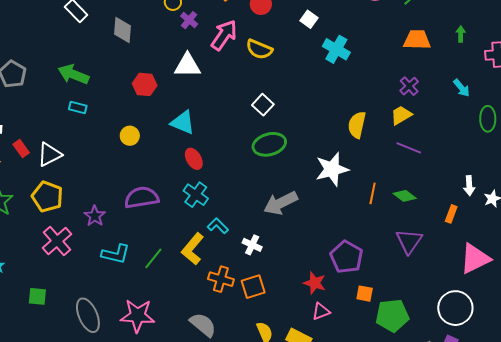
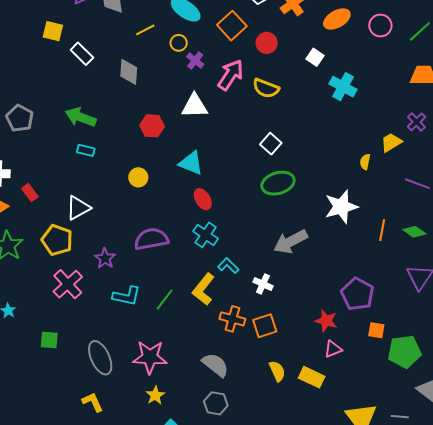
yellow trapezoid: (401, 115) -> (391, 142), moved
yellow semicircle: (357, 125) -> (365, 162), size x0.6
white triangle: (49, 154) -> (78, 208), moved

